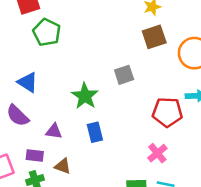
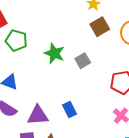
green star: (85, 96) -> (54, 53), moved
purple triangle: (54, 131) -> (38, 115), size x1.6

